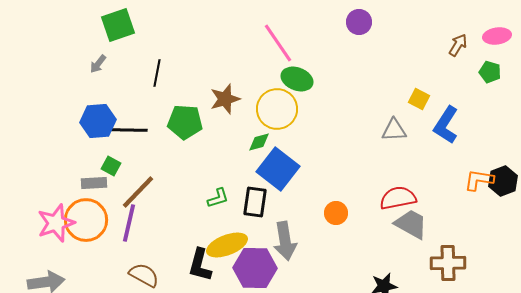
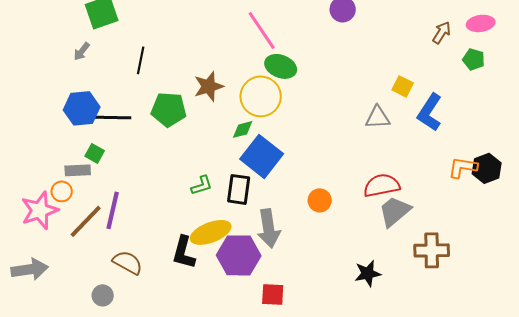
brown line: (138, 192) -> (86, 221), moved
orange circle: (86, 220) -> (62, 191), moved, size x0.5
gray trapezoid: (411, 224) -> (395, 211), turned -69

